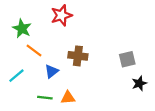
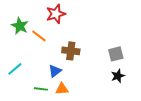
orange line: (34, 50) -> (39, 36), moved
blue triangle: (52, 71) -> (55, 71), moved
black star: (139, 83) -> (118, 76), moved

